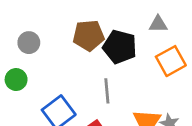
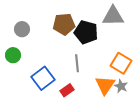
gray triangle: (158, 24) -> (113, 16), size x1.6
orange square: (171, 61) -> (121, 63), moved, turned -30

